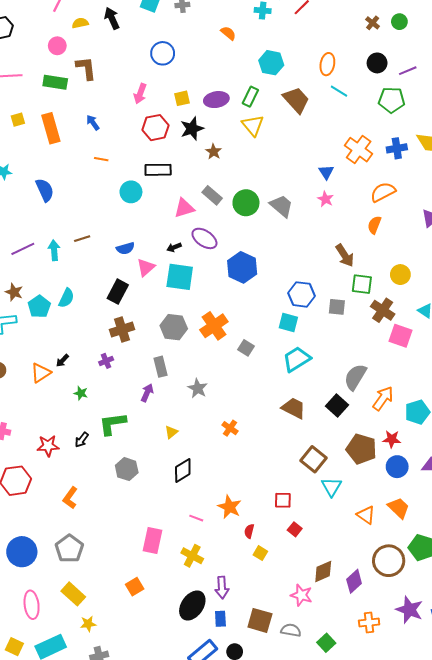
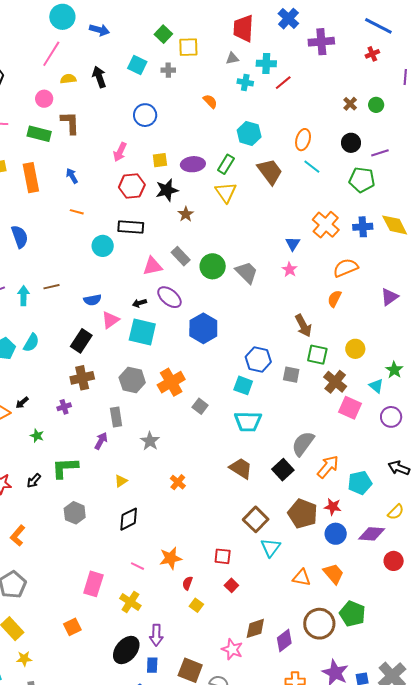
cyan trapezoid: (297, 359) -> (248, 421), turned -152
orange star: (230, 507) -> (171, 558), turned 30
orange triangle: (366, 515) -> (301, 578), turned -30

